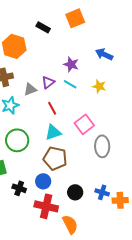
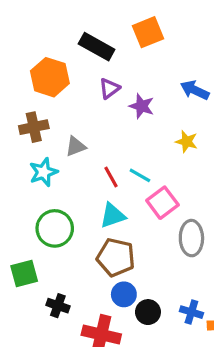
black rectangle: (43, 27) -> (97, 47), size x1.5
purple triangle: (48, 82) -> (109, 88), moved
cyan line: (70, 84) -> (140, 175), moved
blue circle: (43, 181) -> (124, 294), moved

